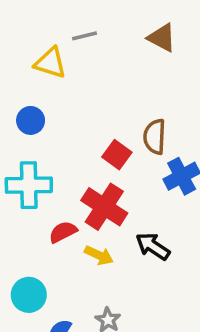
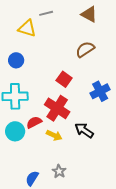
brown semicircle: (155, 137) -> (85, 49), moved, turned 54
cyan circle: (29, 295) -> (15, 131), moved

